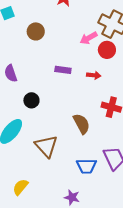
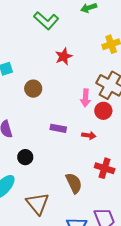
pink arrow: (88, 38) -> (86, 98), turned -60

